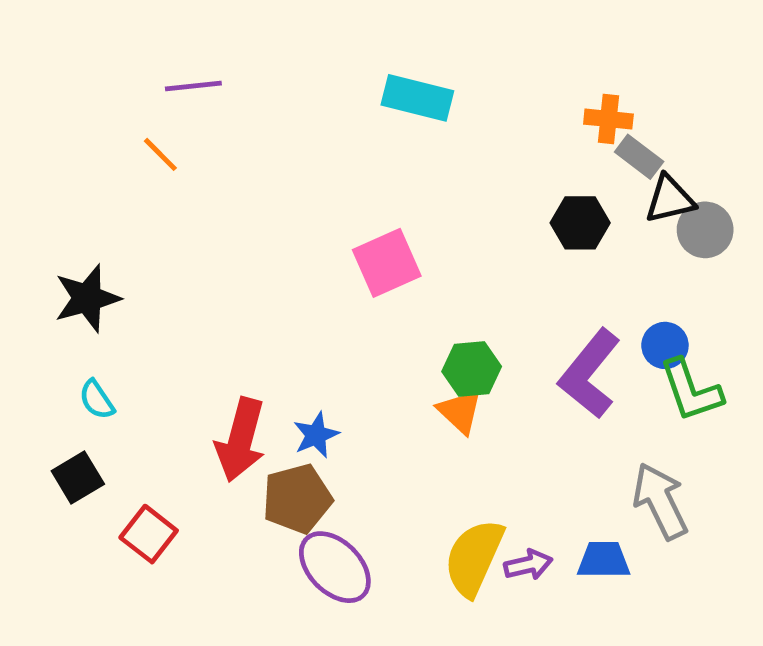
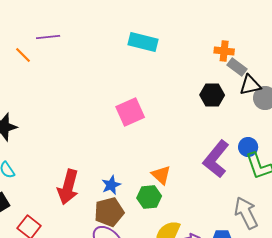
orange line: (160, 154) -> (23, 55), moved
green hexagon: (472, 369) -> (149, 197), moved
blue star: (316, 435) -> (111, 185), moved
brown pentagon: (297, 499) -> (109, 212), moved

